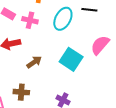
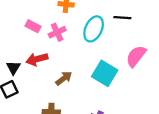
pink cross: (30, 20) -> (57, 32), turned -35

